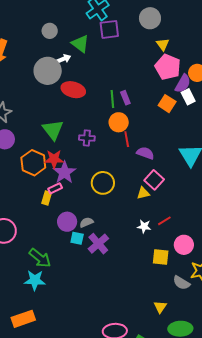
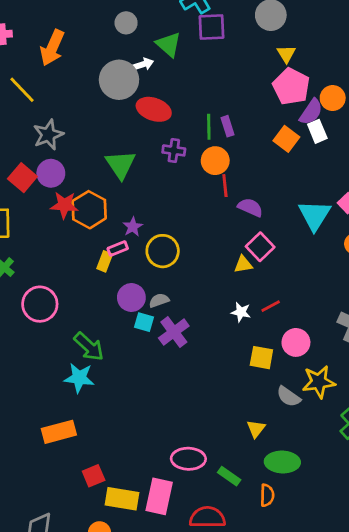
purple cross: (87, 138) -> (174, 150), moved
red star: (54, 159) -> (64, 205), moved
purple star: (64, 172) -> (133, 227), size x0.6
yellow circle: (103, 183) -> (163, 251), moved

